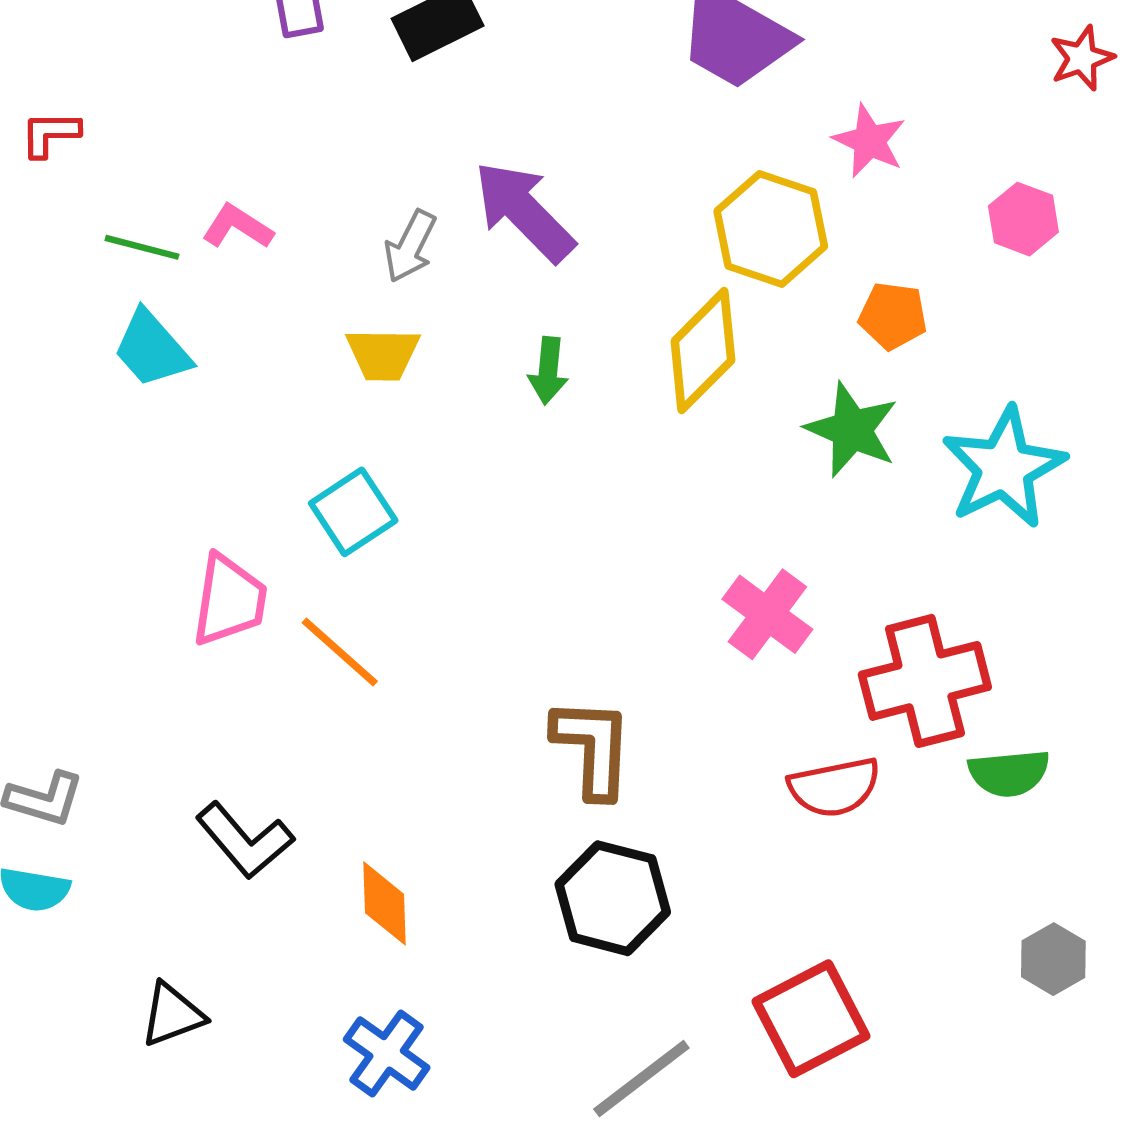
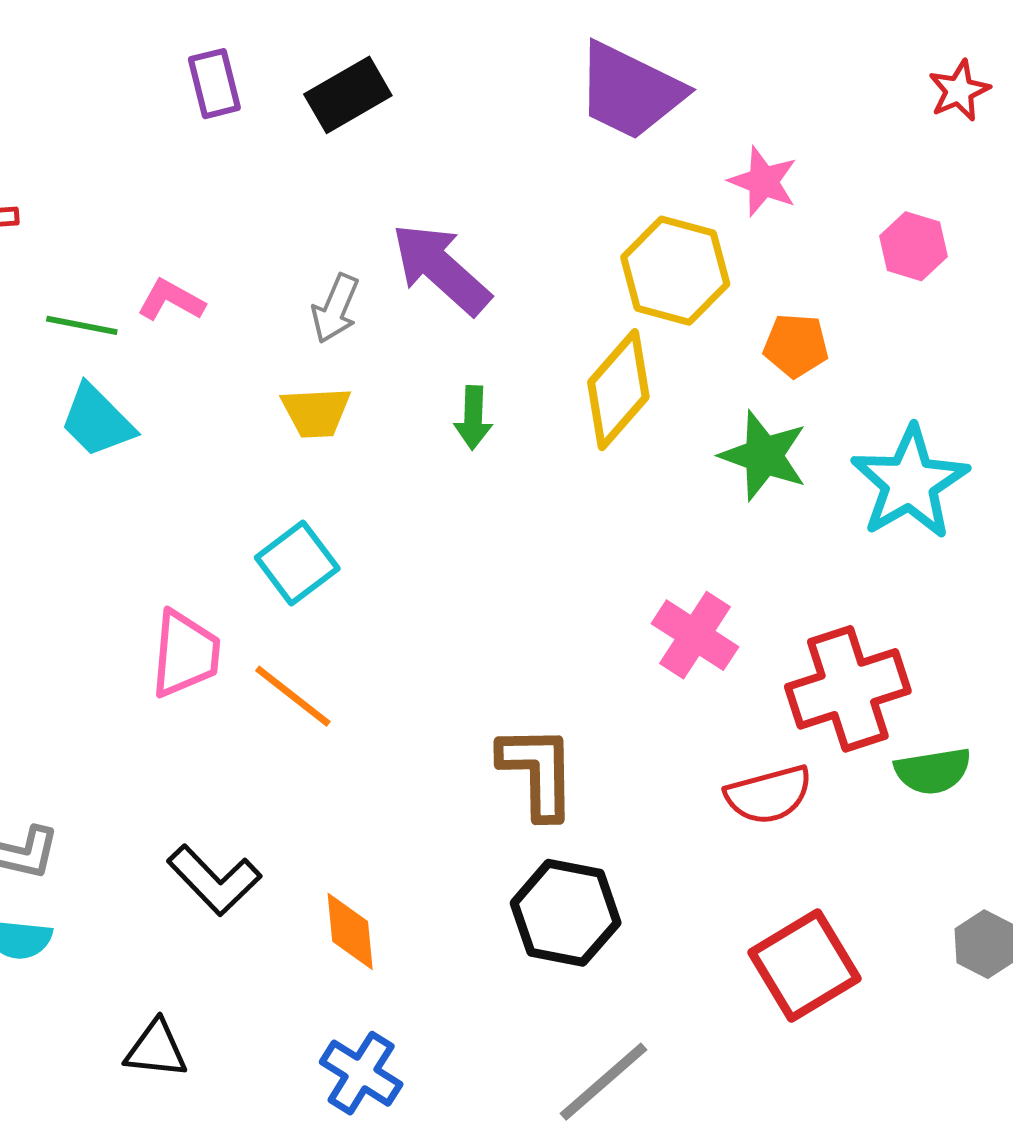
black triangle: (172, 1015) -> (156, 1049), turned 30
red square: (811, 1019) -> (805, 966), moved

